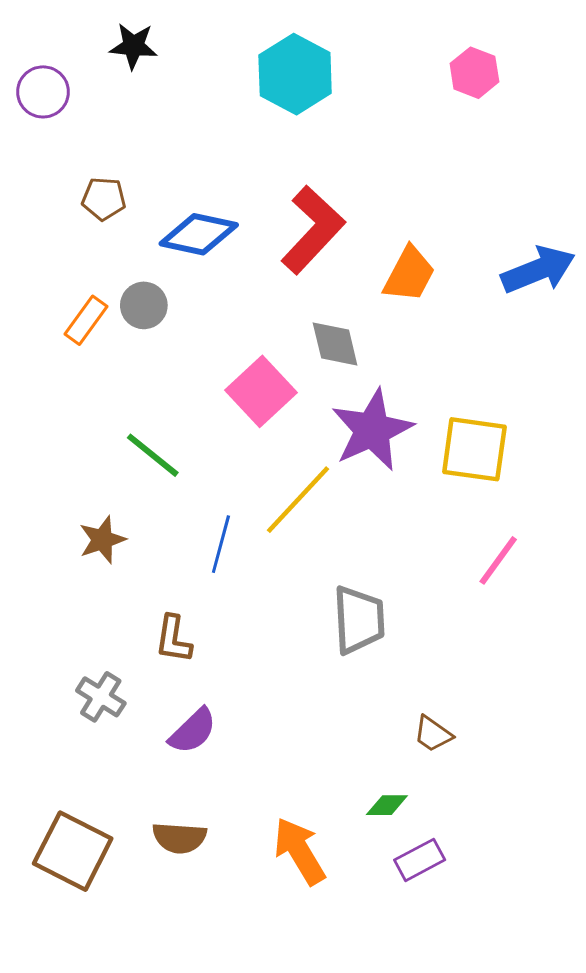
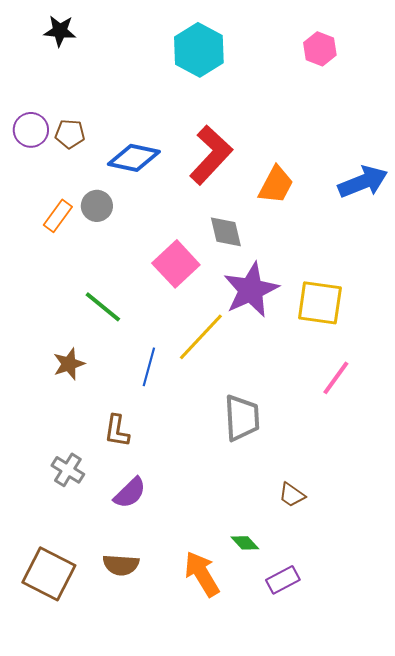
black star: (133, 46) -> (60, 31), moved
purple circle: (43, 92) -> (31, 130), moved
green diamond: (387, 805) -> (245, 543), moved, turned 48

